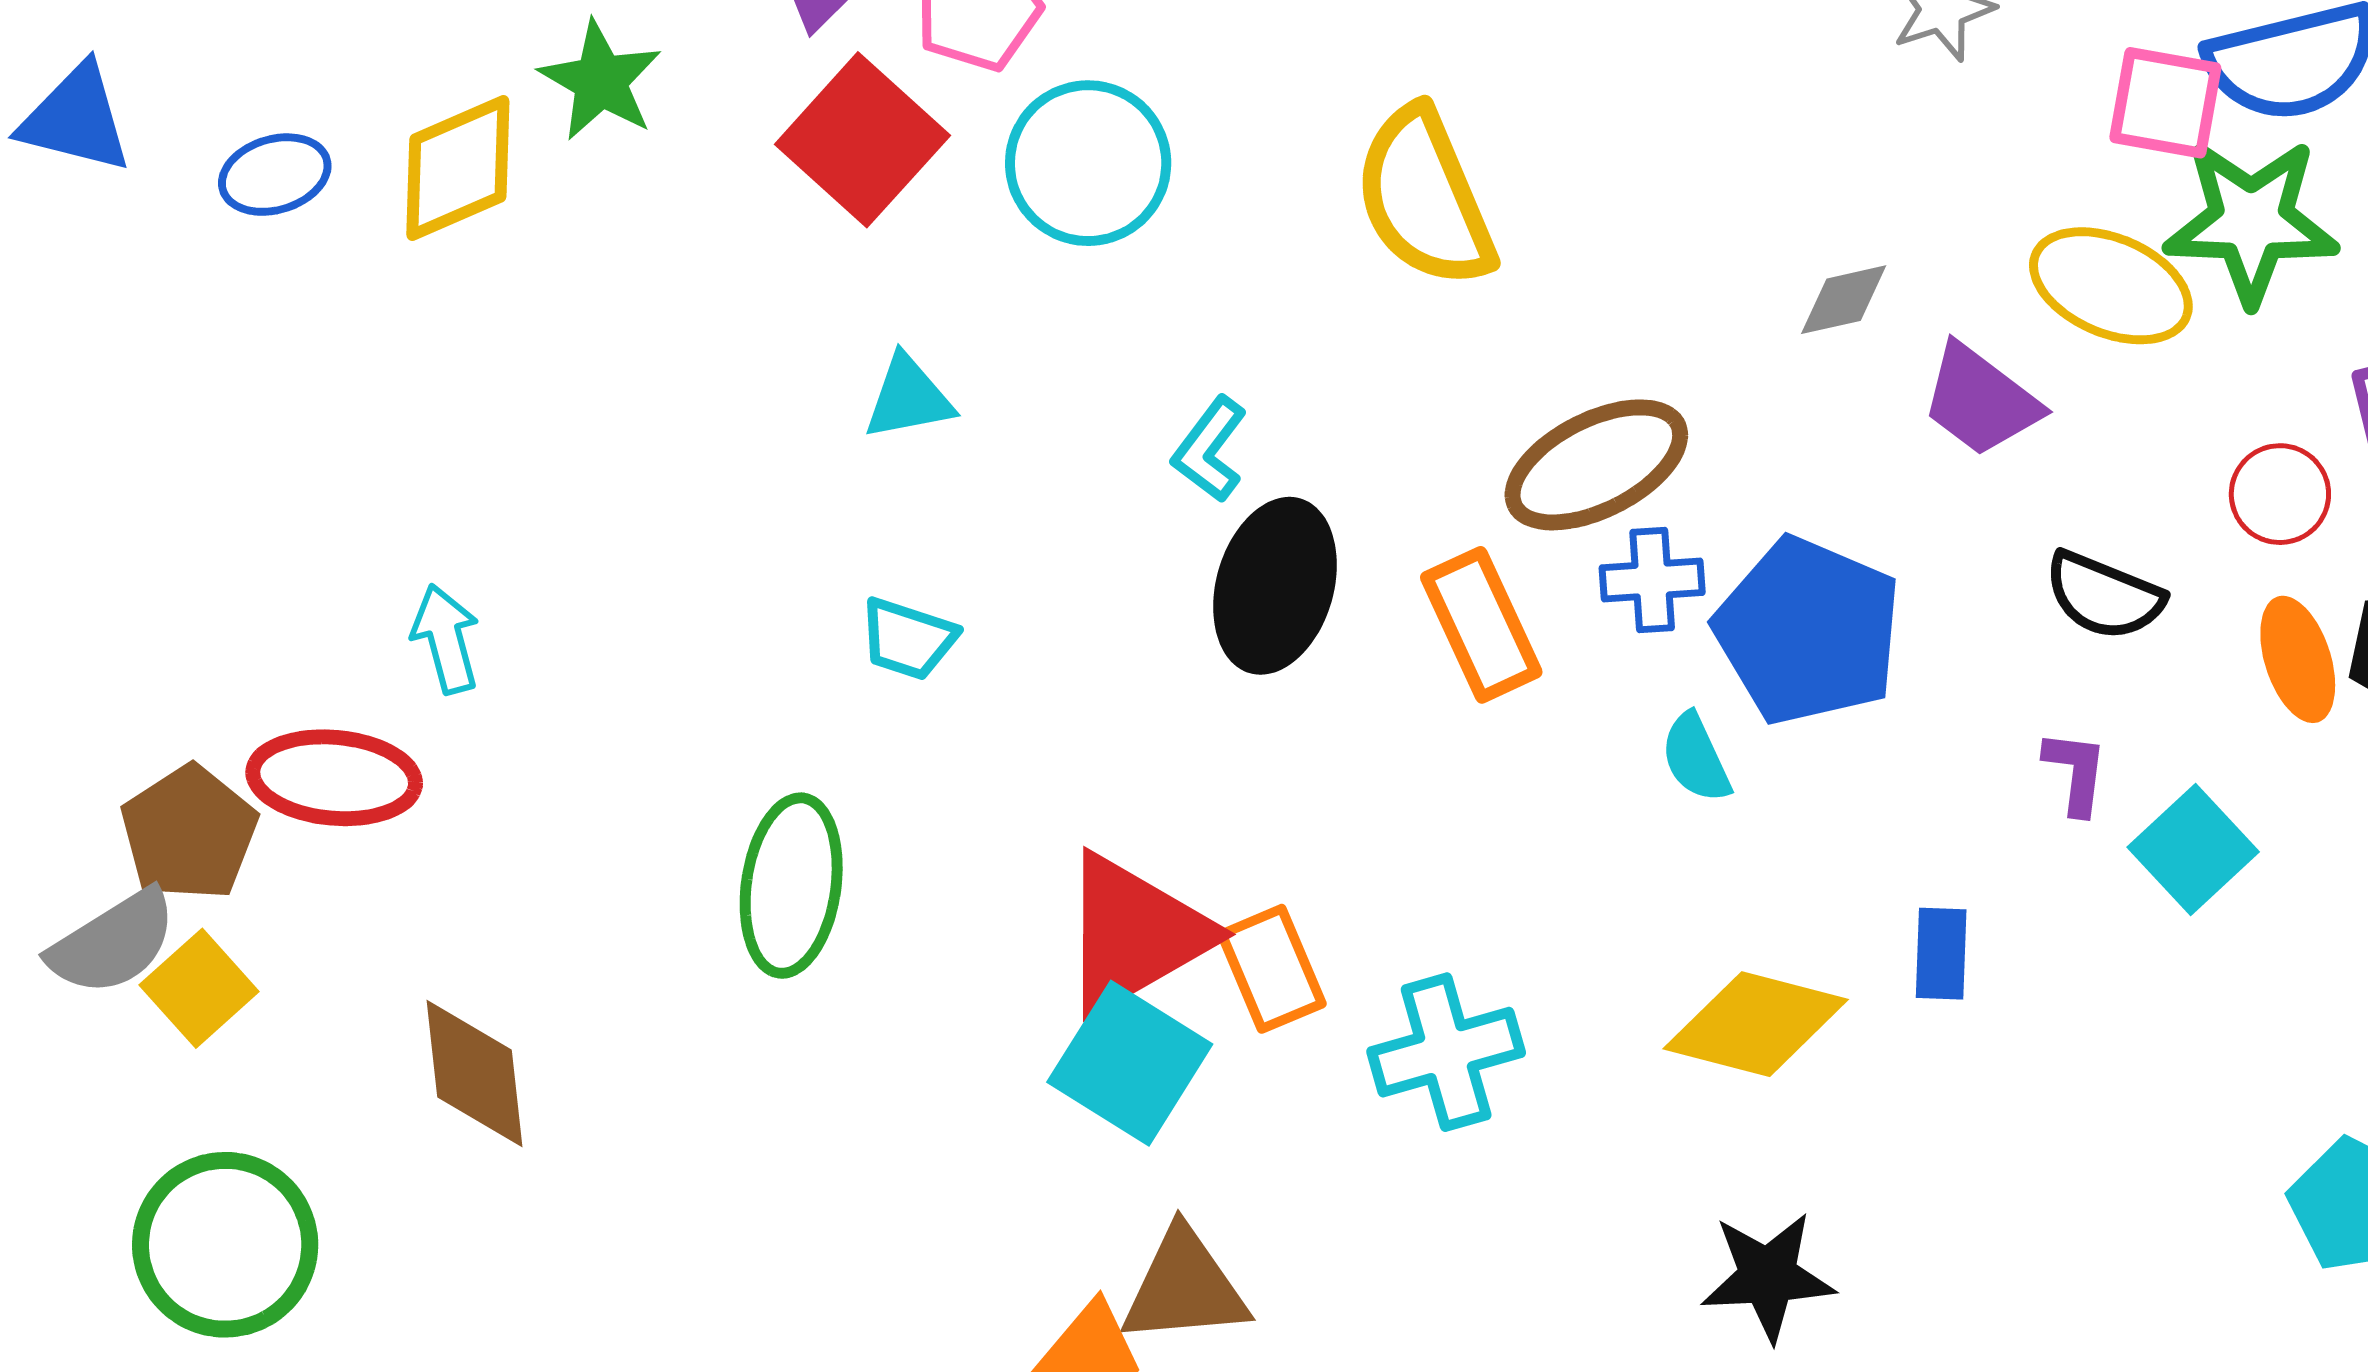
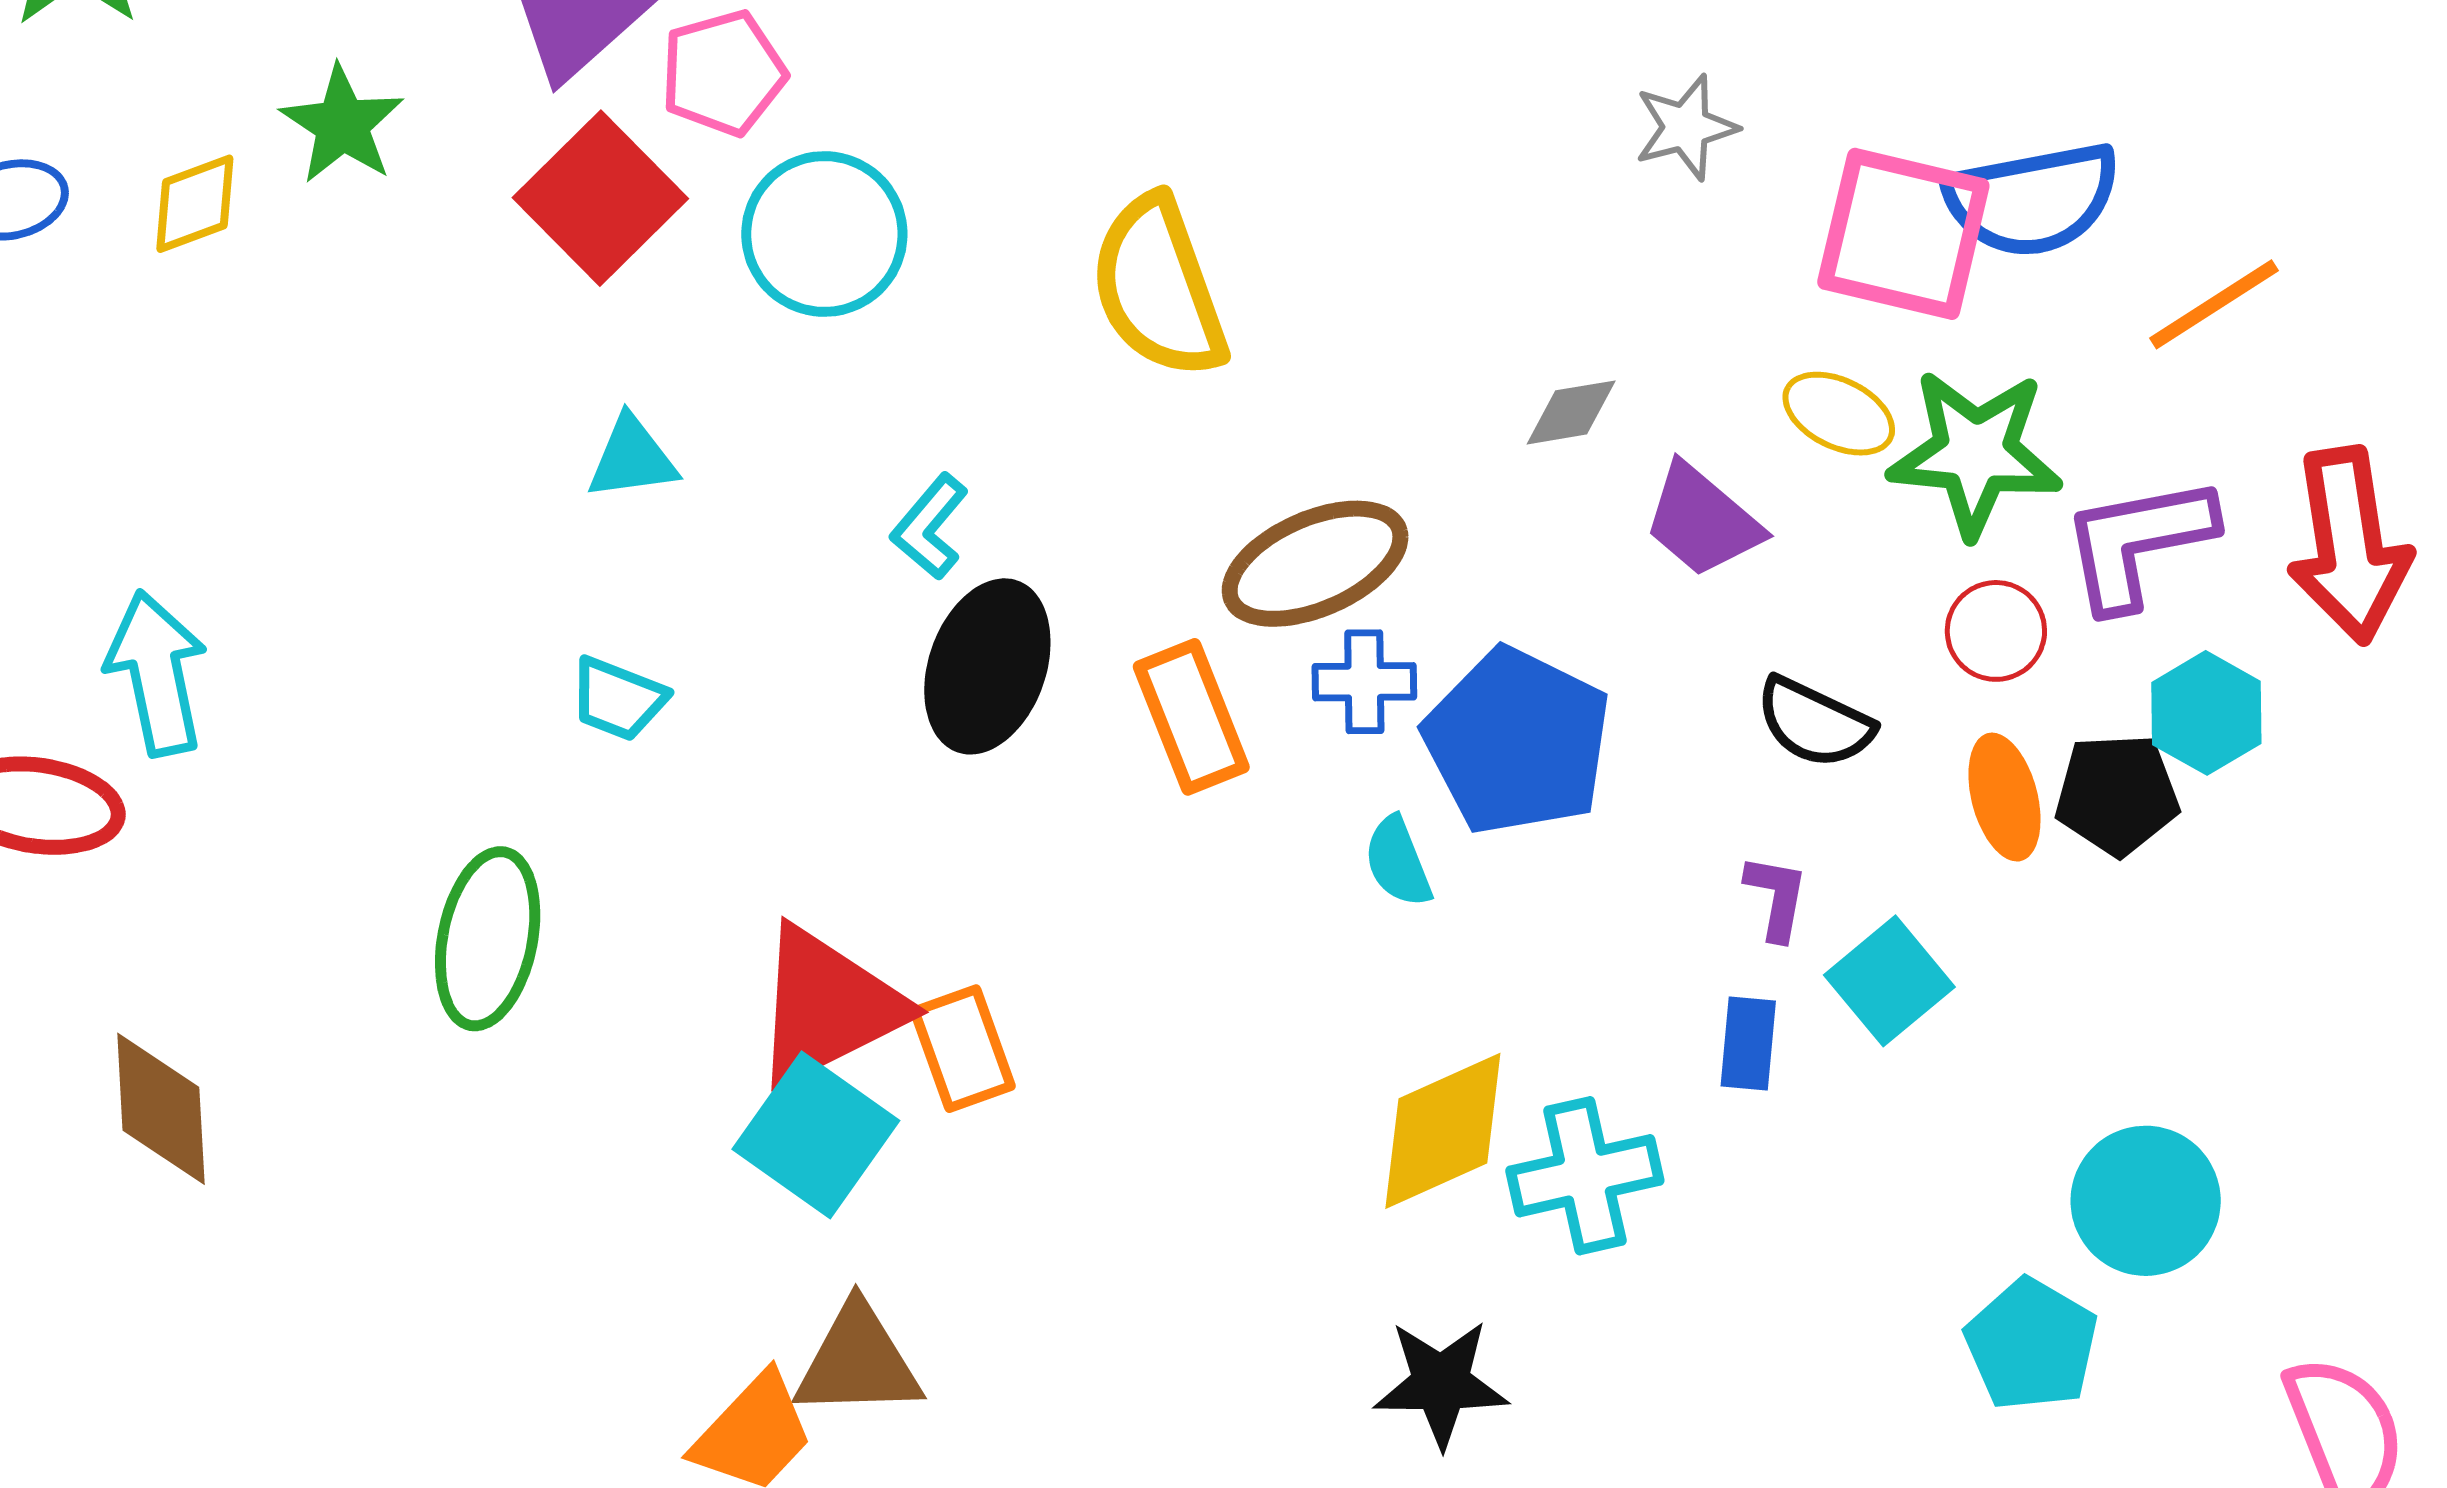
pink square: (2165, 103) -> (1903, 234), size x1.5
yellow diamond: (458, 168) -> (195, 204), size x0.7
green star: (2251, 221) -> (1975, 453), moved
yellow ellipse: (2111, 286) -> (1839, 414), size x0.7
cyan arrow: (446, 639) -> (157, 673), size x1.5
blue rectangle: (1941, 954) -> (1748, 1044), moved
yellow diamond: (1756, 1024) -> (1443, 1131), turned -42
cyan cross: (1446, 1052) -> (1585, 1176), moved

